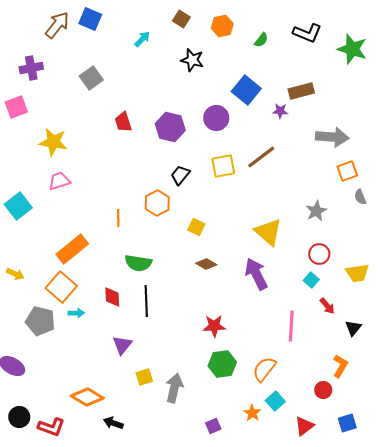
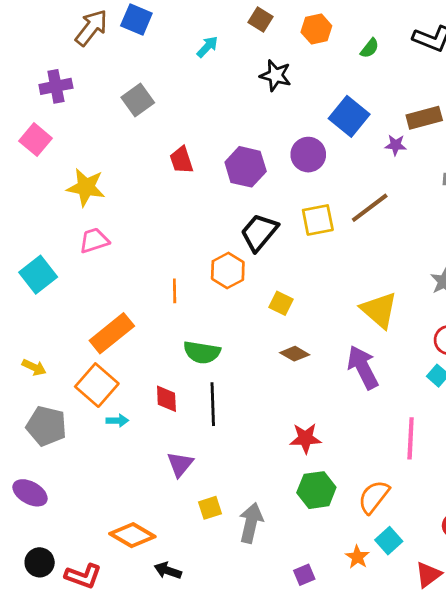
pink square: (16, 107) -> (35, 140), turned -30
black trapezoid: (180, 175) -> (259, 232), size x1.4
gray pentagon: (40, 321) -> (46, 426), moved

